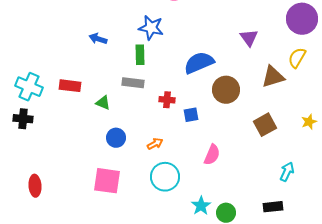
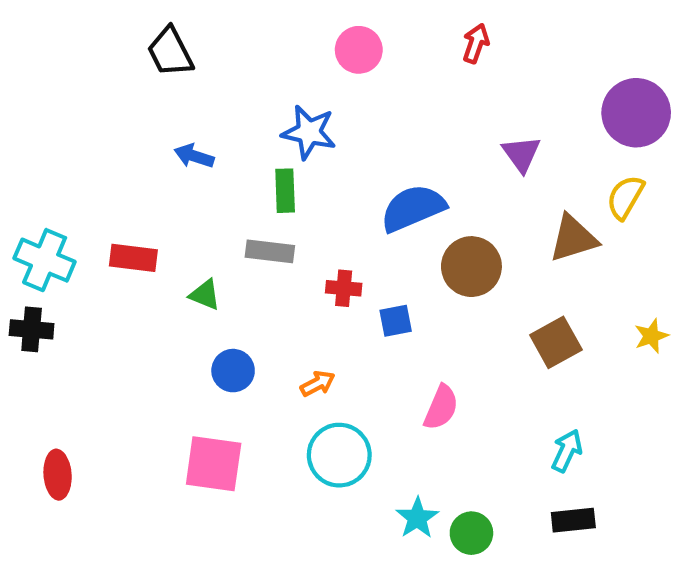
cyan arrow: (287, 172) -> (567, 451), moved

